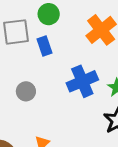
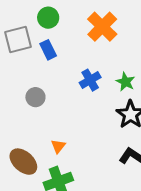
blue cross: (82, 81) -> (90, 80), size x0.7

